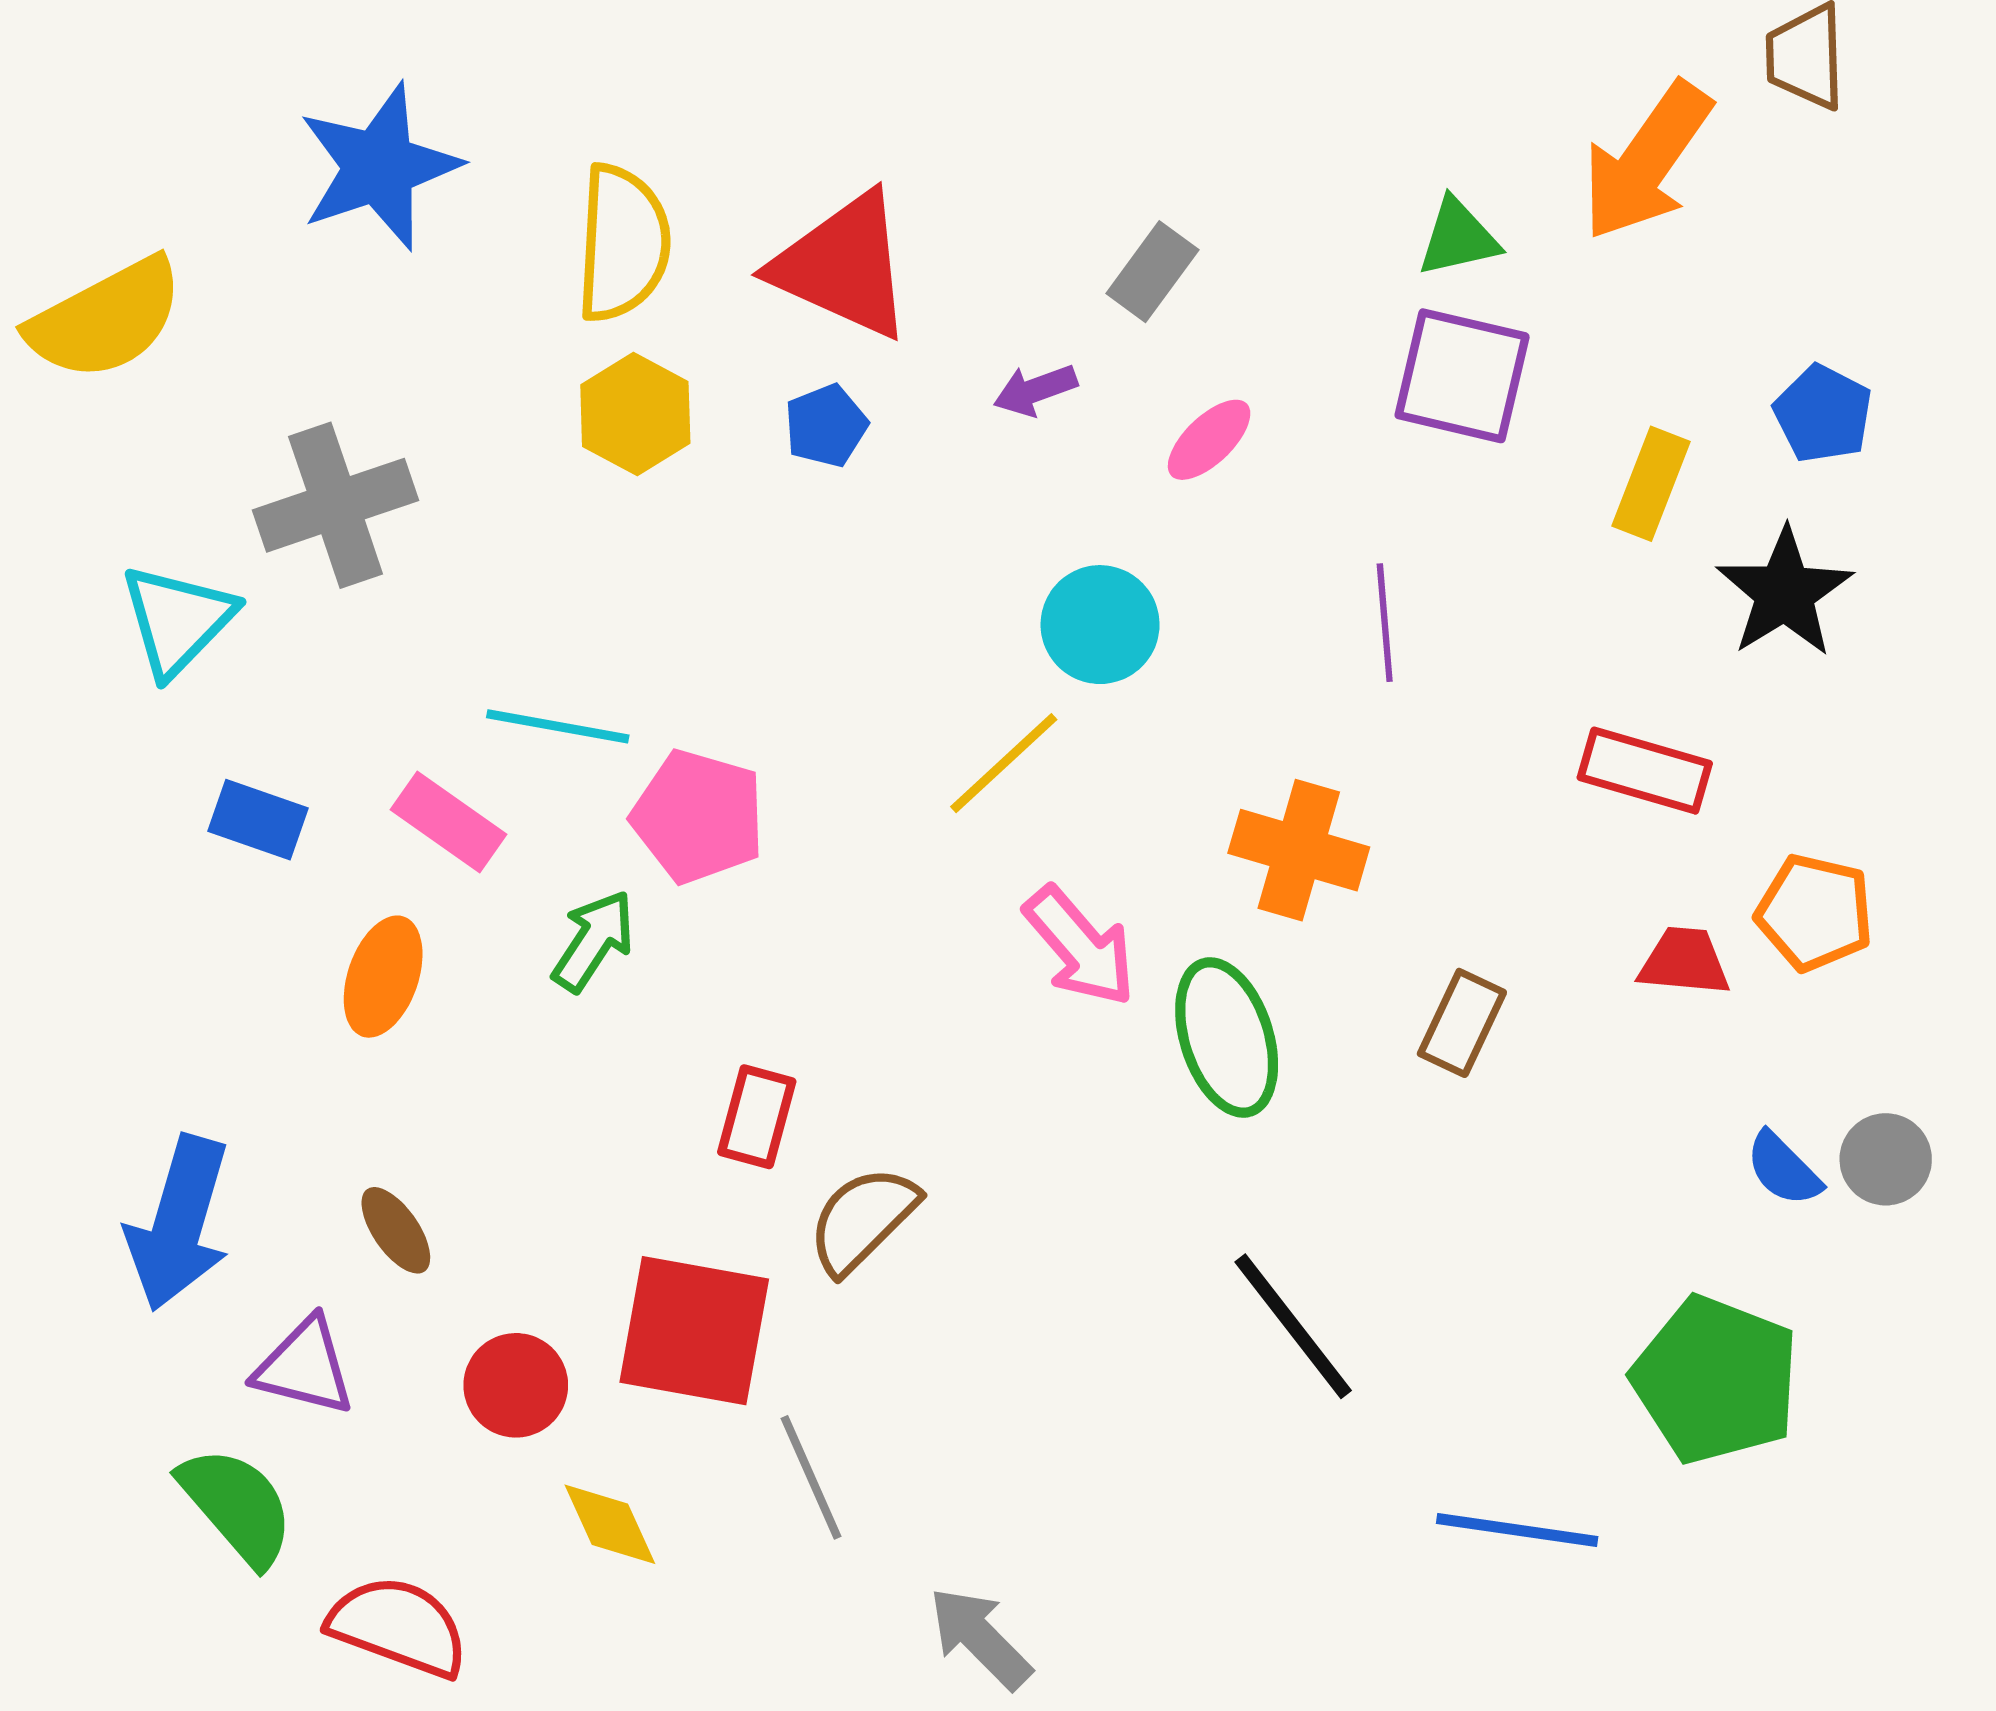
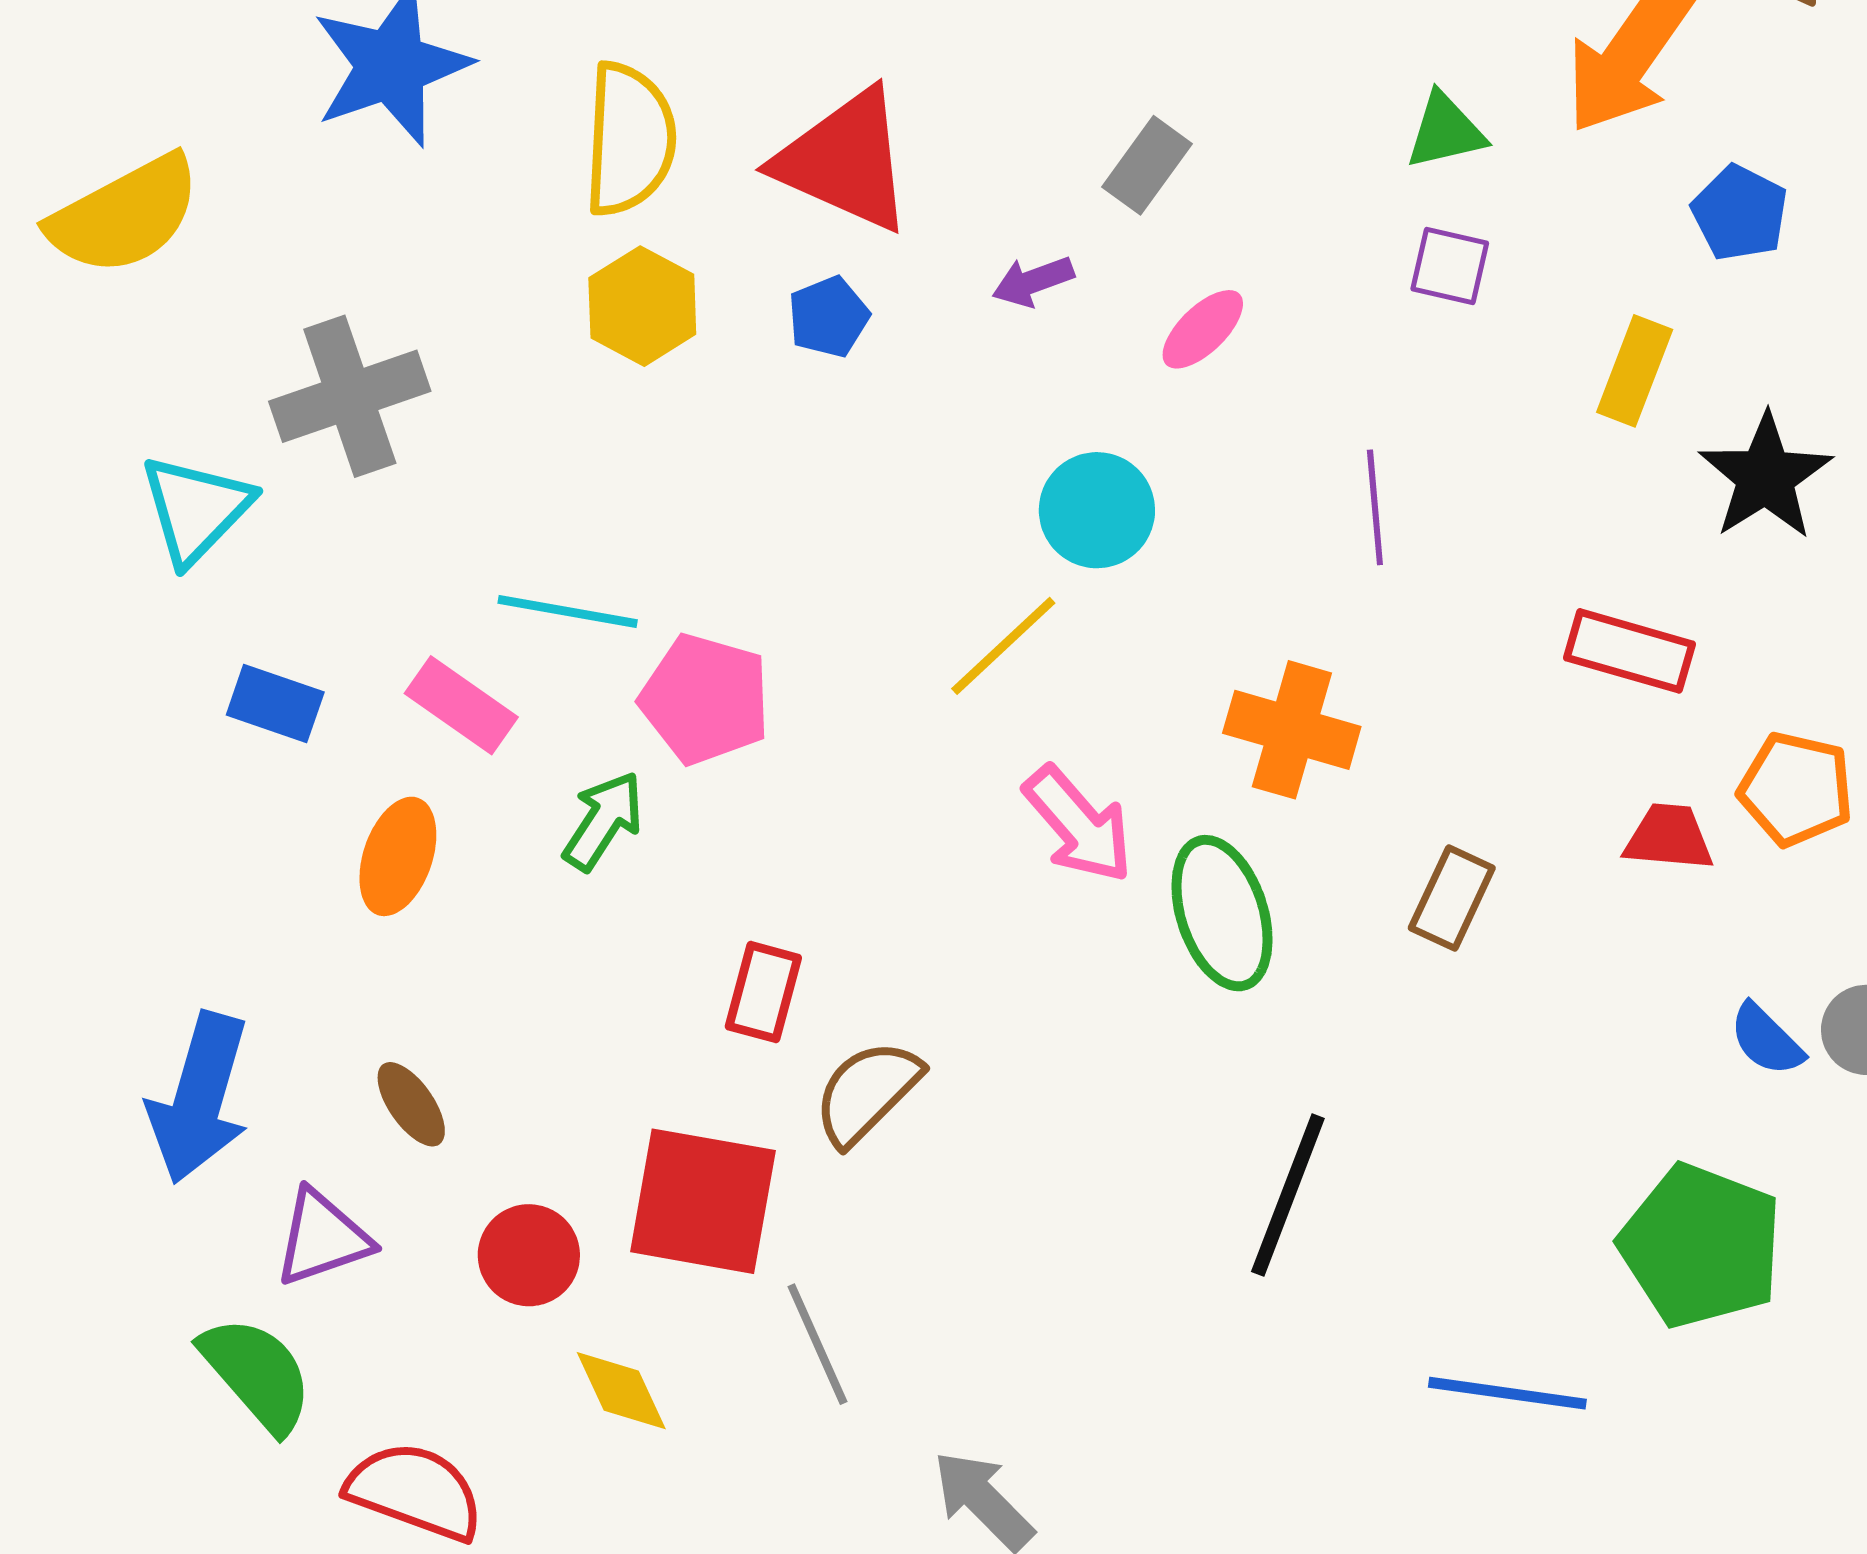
purple square: (1462, 376) -> (1450, 266), size x0.6
blue pentagon: (1823, 414) -> (1740, 213), moved
black line: (1293, 1326) -> (1288, 1195), turned 59
purple triangle: (305, 1367) -> (323, 1238), turned -33

